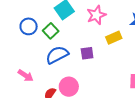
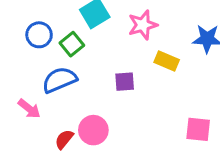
yellow rectangle: (114, 38) -> (167, 61), turned 42
blue semicircle: (57, 55) -> (60, 80), moved

